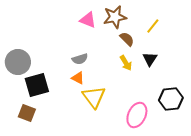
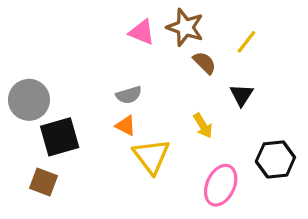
brown star: (115, 17) -> (185, 27), turned 30
yellow arrow: (126, 63) -> (203, 126), moved

